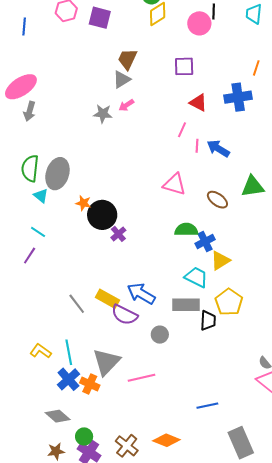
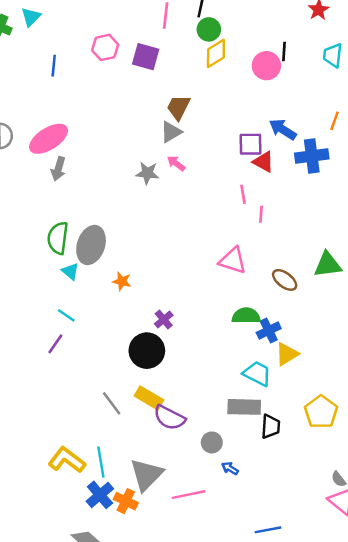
purple square: (184, 66) -> (251, 144), moved
pink arrow: (126, 105) -> (176, 163), turned 70
pink line: (182, 130) -> (243, 194), turned -35
blue arrow: (218, 148) -> (283, 129), moved
black circle: (102, 215) -> (147, 351), moved
blue arrow: (141, 294) -> (230, 468), moved, size x0.5
yellow pentagon: (229, 302) -> (321, 412), moved
yellow L-shape: (41, 351) -> (67, 460), size x1.4

